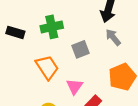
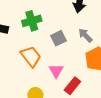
gray arrow: (113, 37) -> (85, 35), moved

